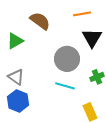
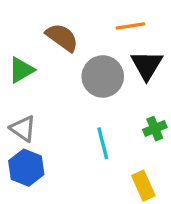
gray circle: (67, 59) -> (103, 76), moved
cyan line: (65, 86) -> (103, 143), turned 60

